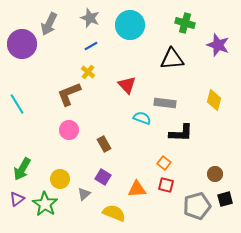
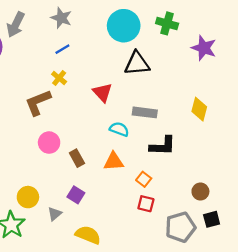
cyan circle: (130, 25) -> (124, 26), moved
black triangle: (172, 59) -> (137, 64), moved
pink circle: (69, 130) -> (49, 143), moved
orange triangle: (137, 189) -> (114, 161), moved

